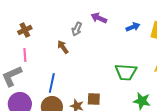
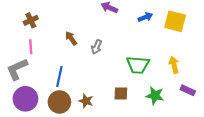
gray arrow: (77, 29) -> (97, 47), moved
brown square: (94, 99) -> (121, 93), moved

